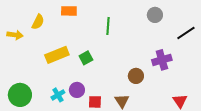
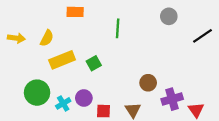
yellow semicircle: (38, 22) -> (47, 38), moved
purple cross: (162, 60) -> (172, 99), moved
green circle: (20, 95) -> (37, 93), moved

